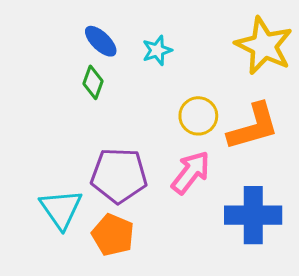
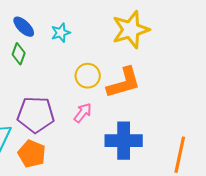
yellow star: (264, 46) -> (131, 30), turned 30
pink arrow: (191, 172) -> (83, 113), size x0.7

